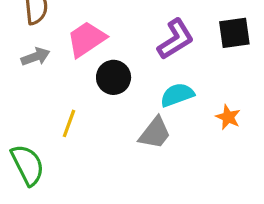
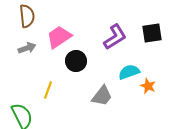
cyan semicircle: (177, 95) -> (129, 72), moved

